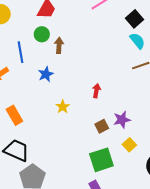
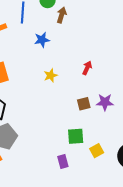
yellow square: (129, 145) -> (97, 151), moved
green square: (101, 160) -> (76, 136), size x0.7

